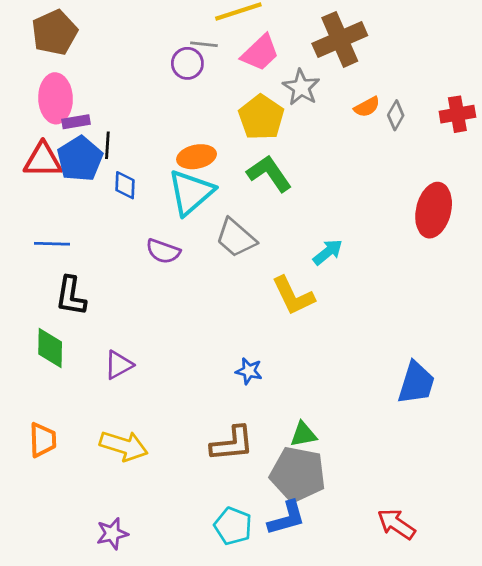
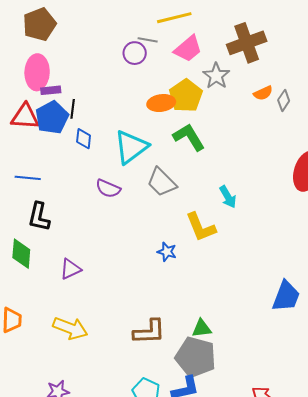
orange ellipse: (197, 157) -> (161, 103), moved
cyan arrow: (328, 252) -> (228, 197), turned 95
blue star: (249, 371) -> (167, 252), moved

